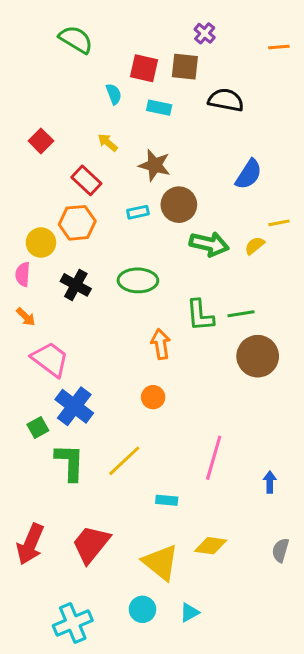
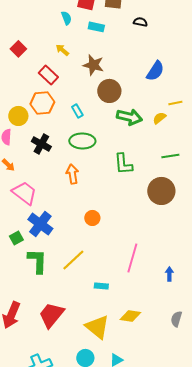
black semicircle: (226, 100) -> (140, 22), size x0.6
cyan rectangle: (138, 212) -> (77, 111), moved, turned 72
green line: (241, 314) -> (170, 156), moved
orange arrow: (161, 344) -> (72, 174), moved

